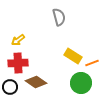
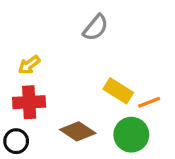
gray semicircle: (59, 17) -> (96, 28), turned 54
brown diamond: (36, 82) -> (78, 131), moved

